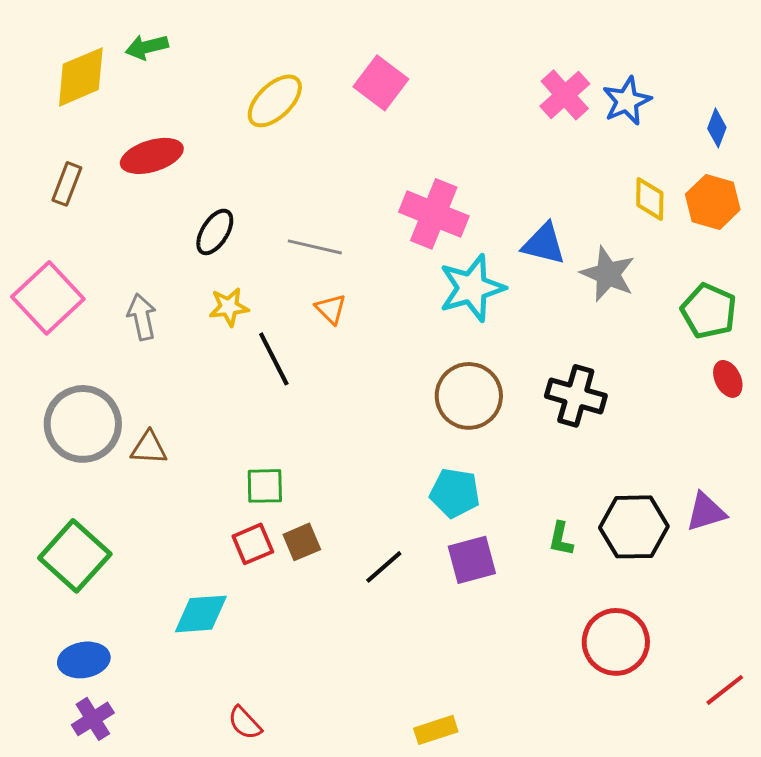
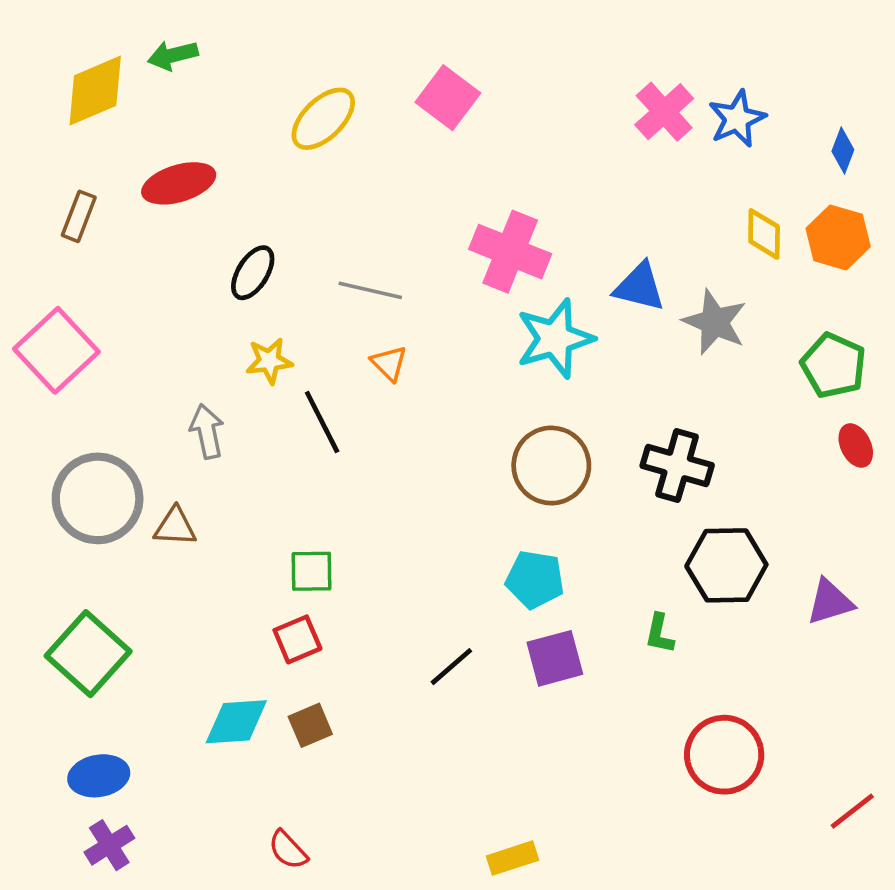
gray arrow: (142, 317) -> (207, 431), moved
black hexagon: (634, 527) -> (726, 565), moved
brown square: (302, 542) -> (310, 725), moved

